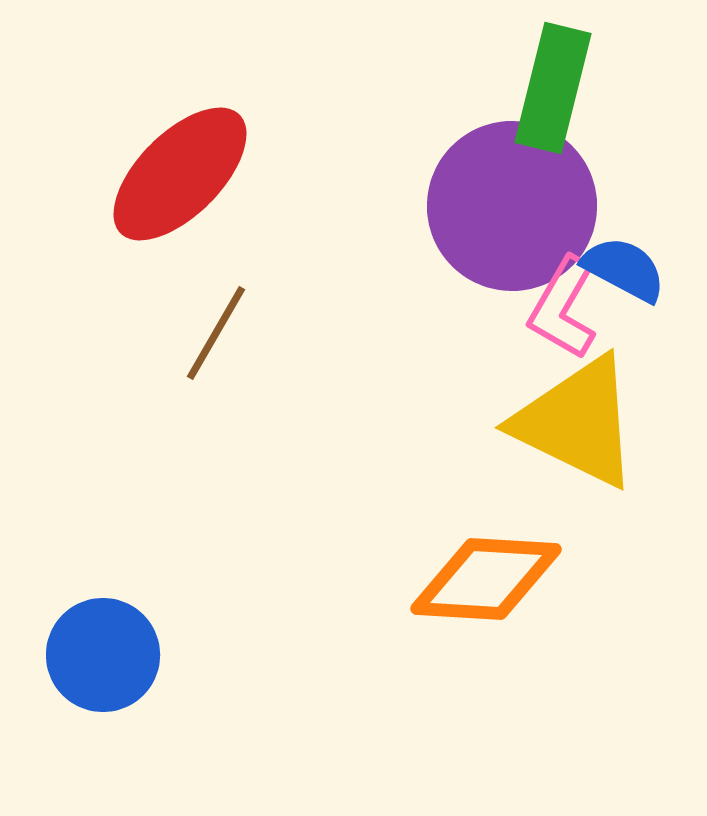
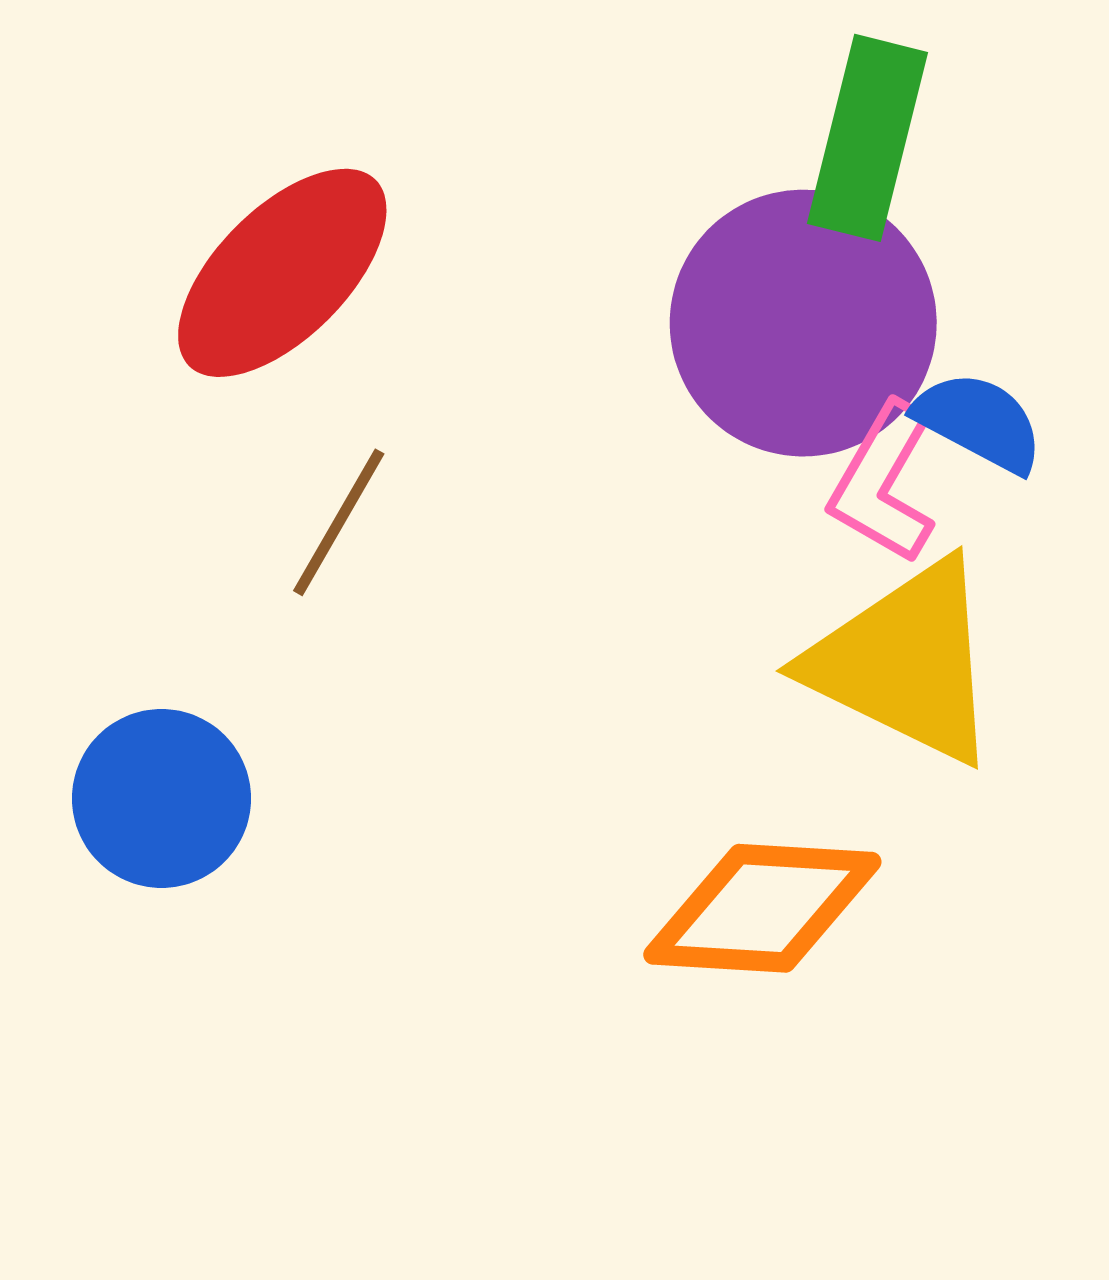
blue circle: (103, 655) -> (161, 798), moved

